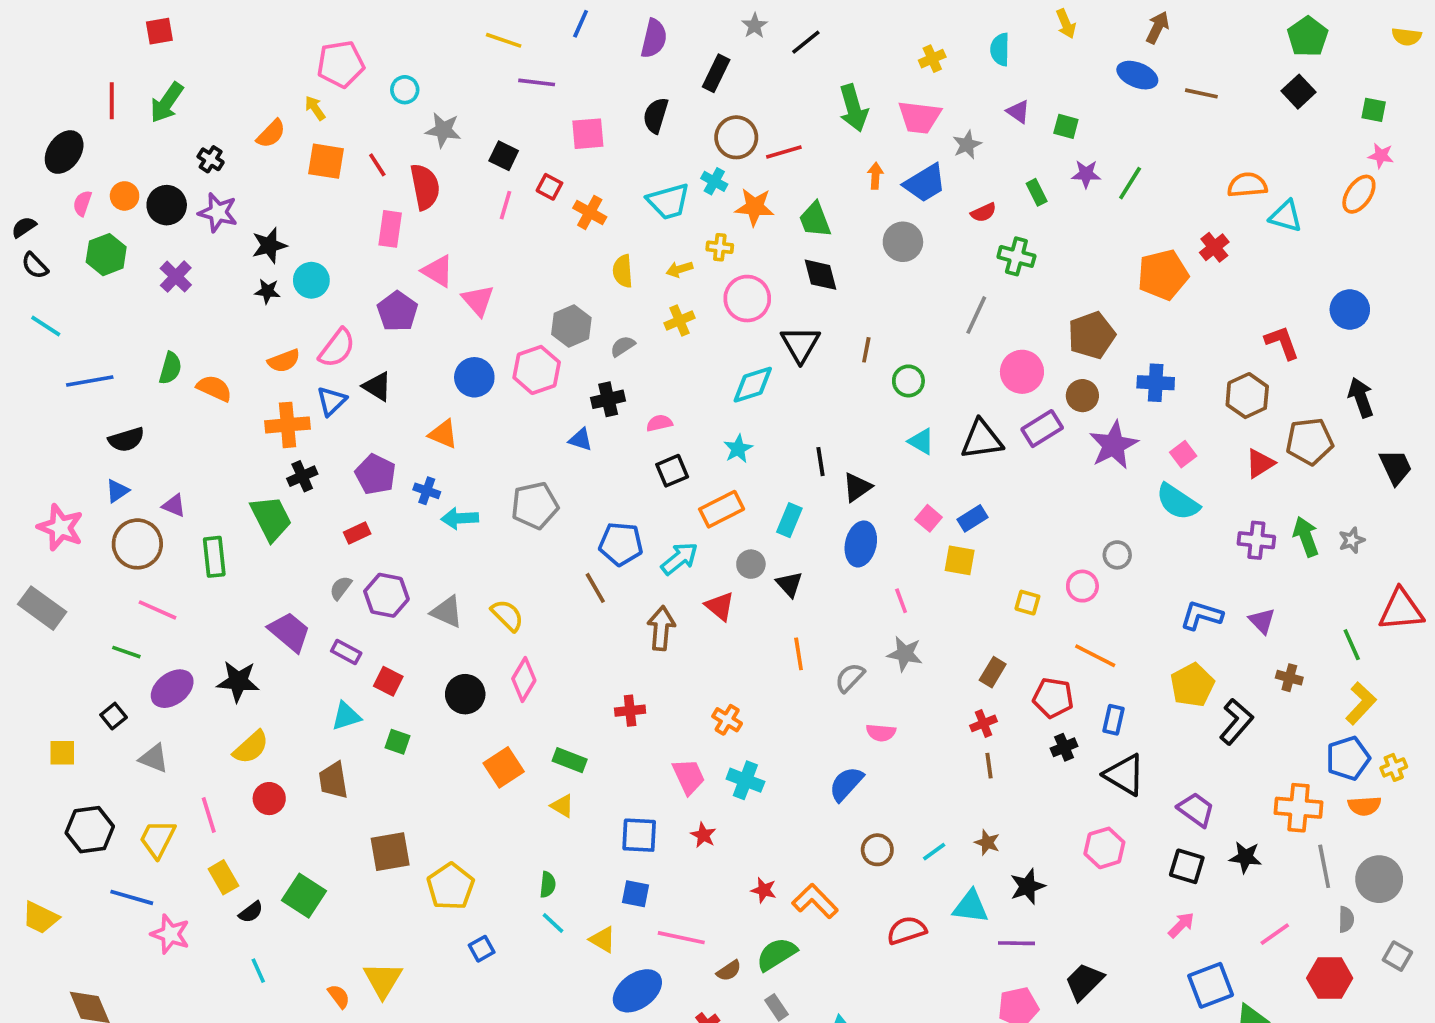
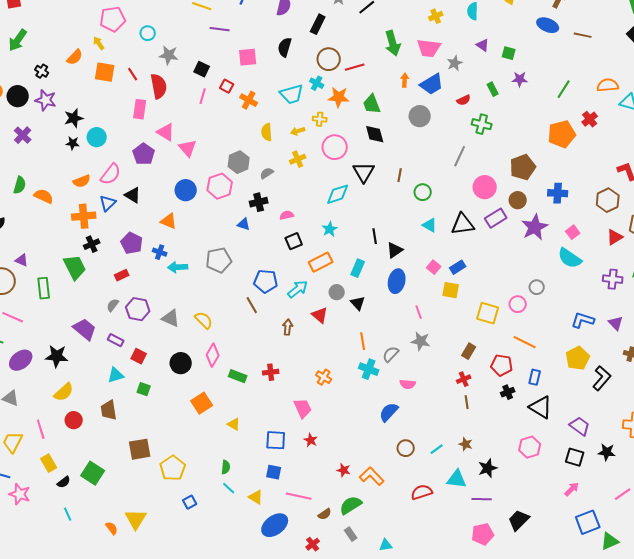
green line: (1130, 183) -> (564, 89), moved
yellow square: (1027, 603) -> (488, 313), size x1.6
brown arrow: (661, 628) -> (288, 327), size x0.7
green rectangle: (570, 760) -> (238, 376), moved
cyan cross: (745, 780) -> (369, 369), moved

